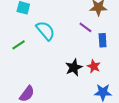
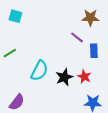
cyan semicircle: (45, 31) -> (39, 71), moved, turned 65

